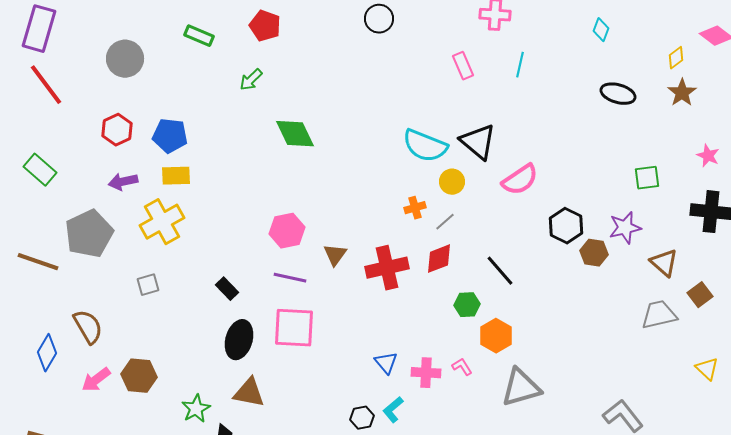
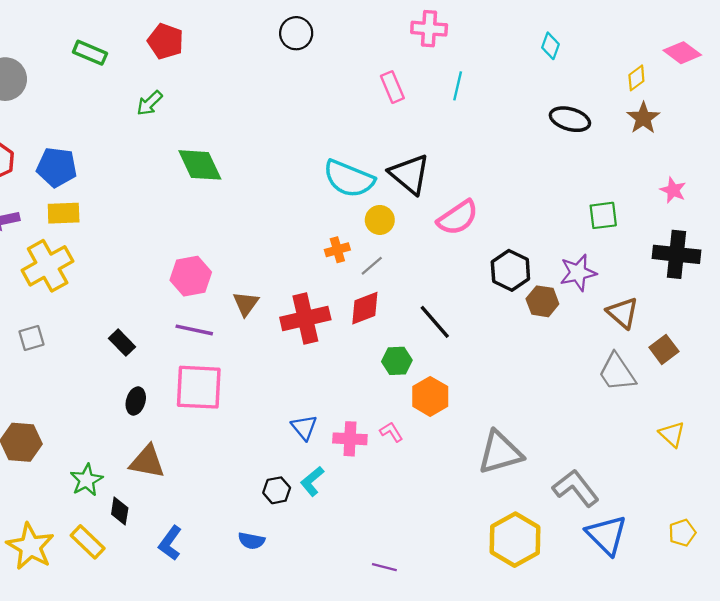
gray trapezoid: (659, 315) -> (617, 372), turned -111
black ellipse: (239, 340) -> (136, 401), size x0.6
gray triangle: (521, 388) -> (500, 453), moved

